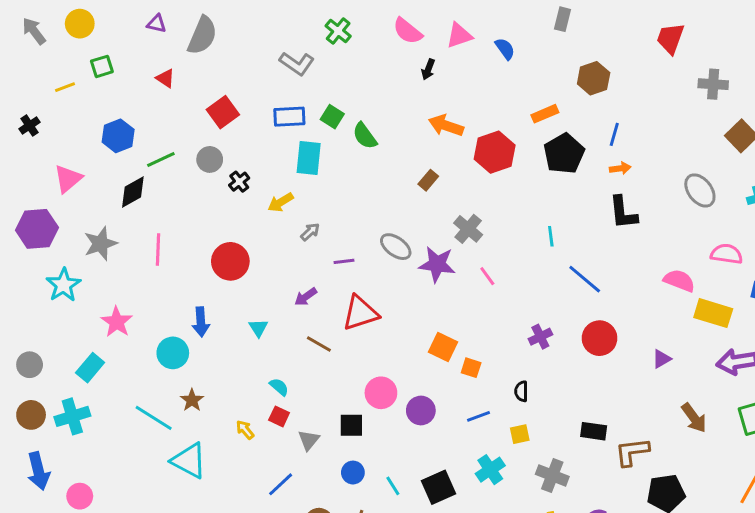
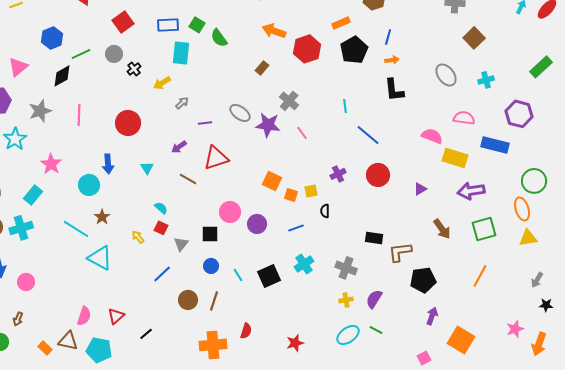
yellow square: (520, 434) -> (311, 191), moved

